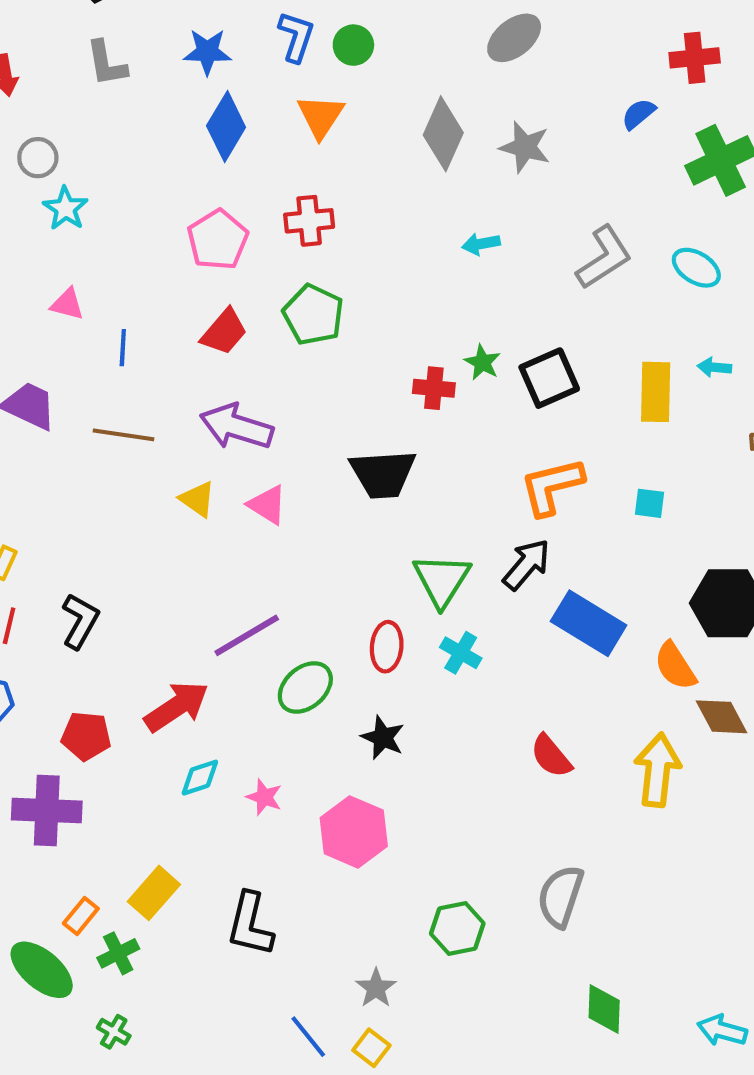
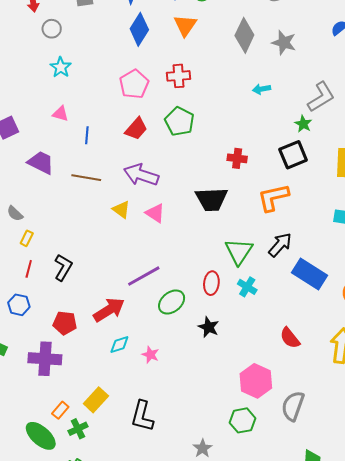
gray circle: (38, 158) -> (52, 29), moved
green star: (482, 362) -> (303, 124), moved
orange L-shape: (552, 486) -> (273, 198), moved
pink hexagon: (354, 832) -> (256, 381), moved

